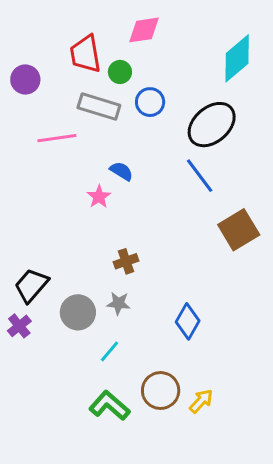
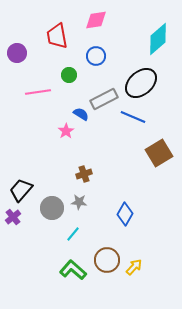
green circle: (120, 72) -> (69, 75), moved
blue circle: (150, 102) -> (96, 56), moved
gray rectangle: (99, 107) -> (104, 99), moved, turned -44
blue line: (200, 176) -> (133, 117), turned -30

